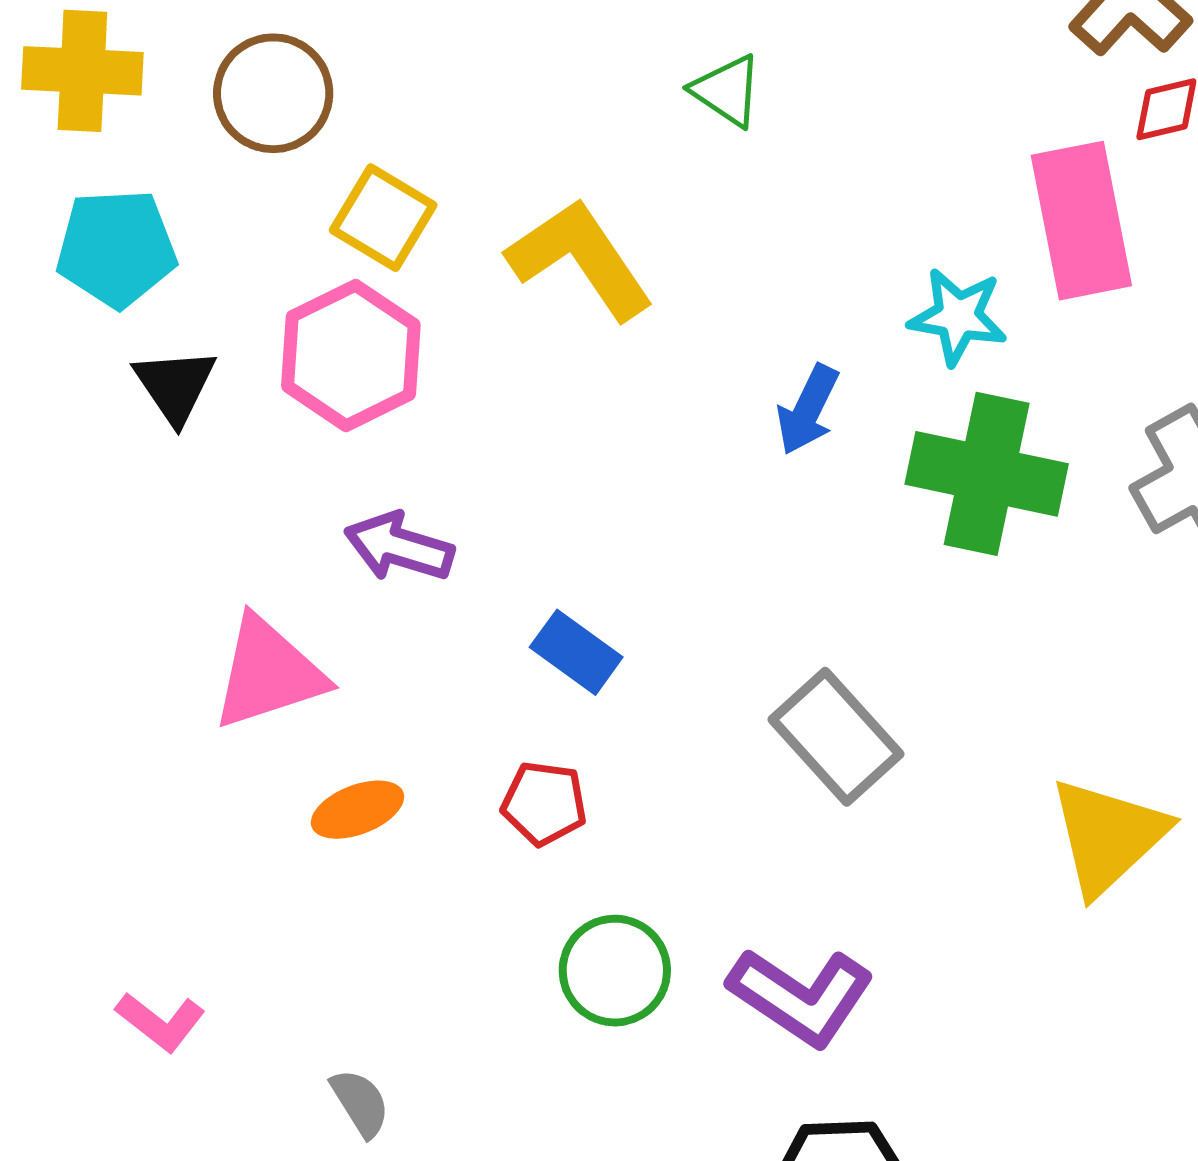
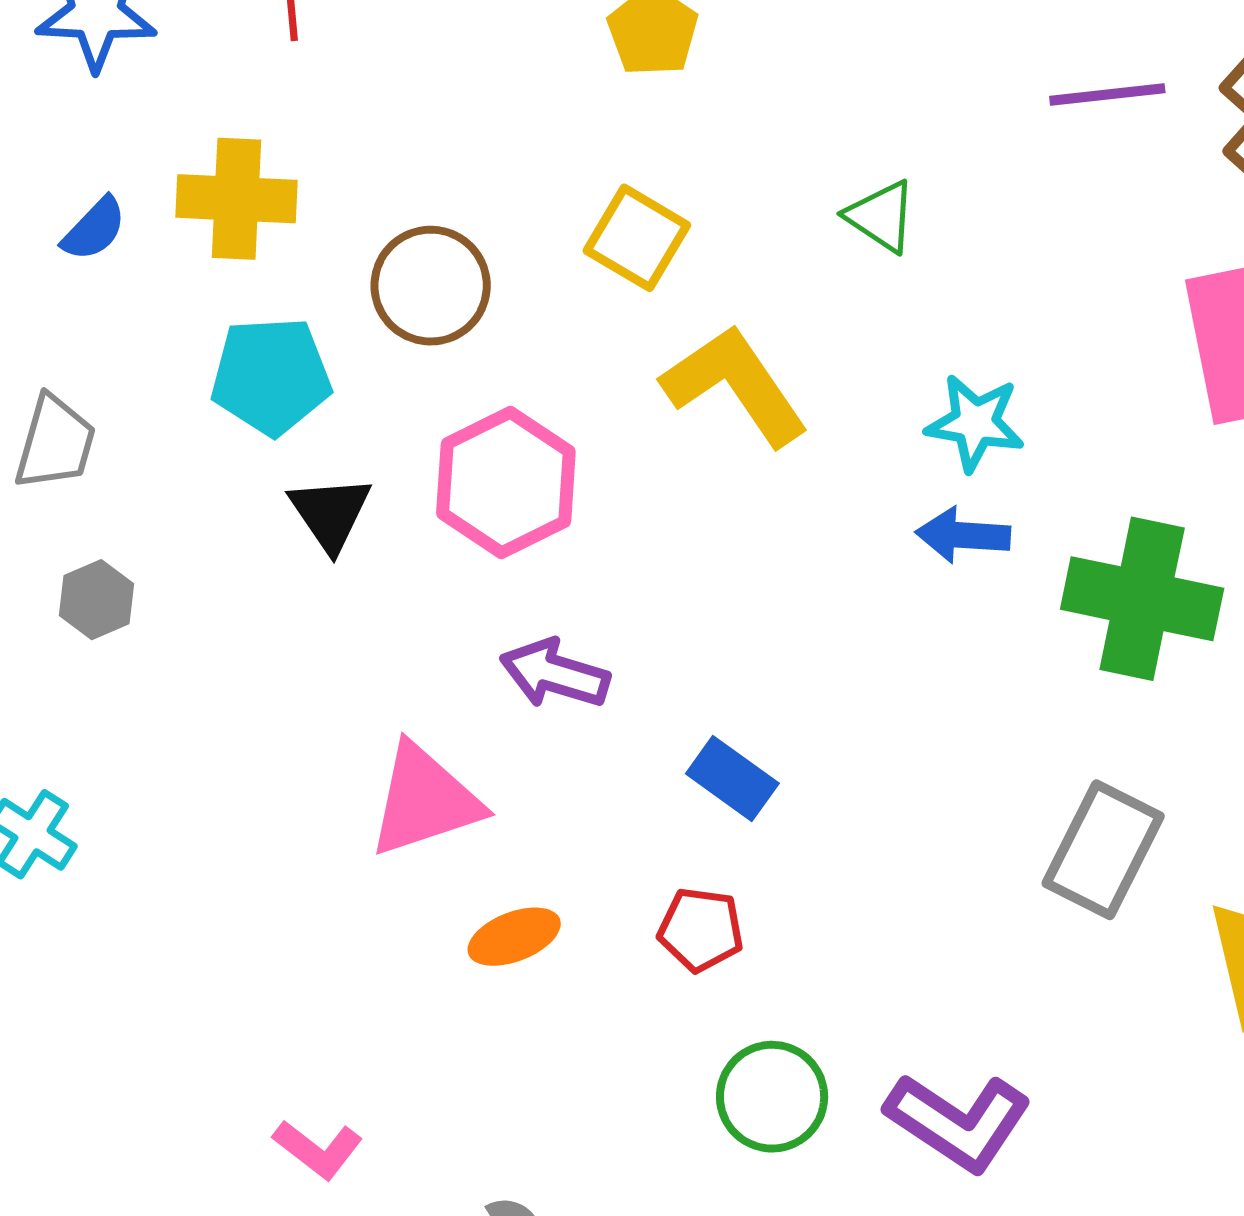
brown circle: (273, 93) -> (431, 286), moved
yellow square: (383, 218) -> (637, 238), moved
cyan star: (958, 317) -> (975, 423), moved
blue arrow: (808, 410) -> (963, 535), turned 68
gray rectangle: (836, 737) -> (1103, 850), moved, turned 69

